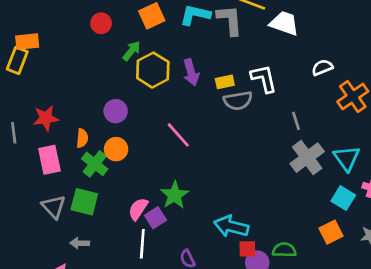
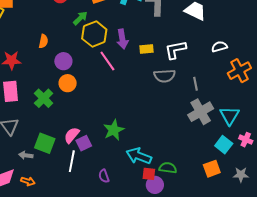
white L-shape: (264, 79) -> (175, 50), turned -95
gray semicircle: (238, 101) -> (165, 76), moved
pink line: (178, 135) -> (107, 61), moved
orange semicircle: (82, 138) -> (43, 41), moved
orange circle: (116, 149) -> (68, 83), moved
green star: (175, 195) -> (114, 130), moved
green square: (84, 202) -> (45, 143), moved
green semicircle: (284, 250) -> (168, 168), moved

